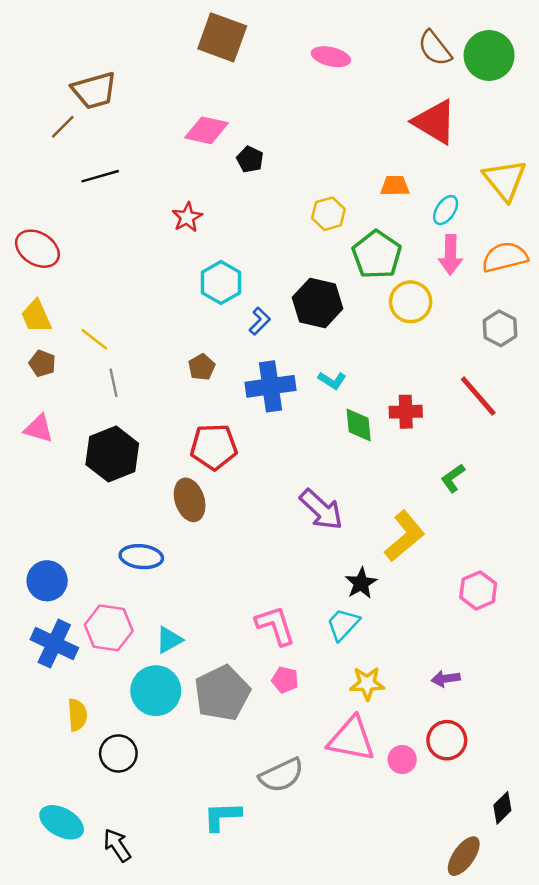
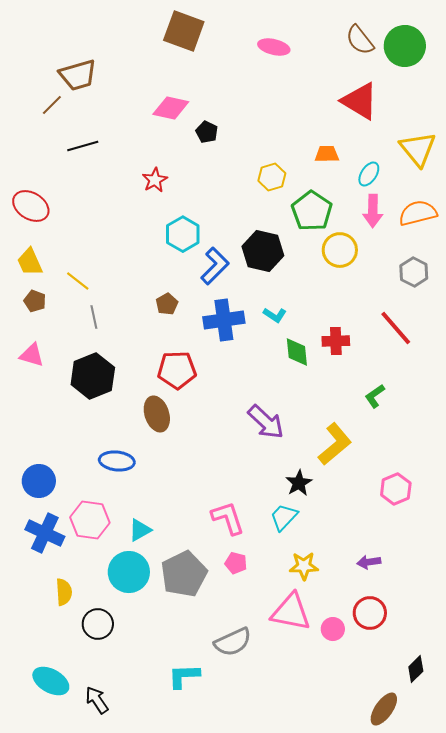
blue L-shape: (260, 321) -> (215, 266), size x1.6

